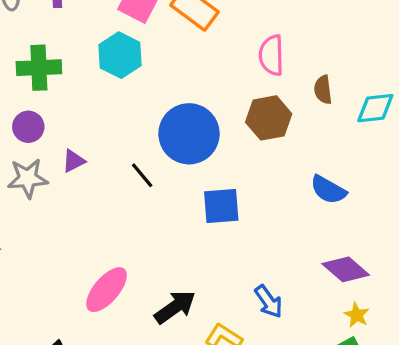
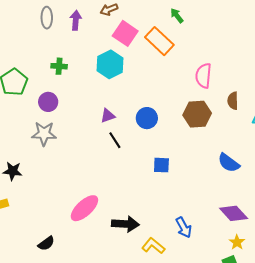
green cross: (39, 68) -> (59, 66), size x0.6
blue circle: (189, 134) -> (147, 118), size x0.6
purple triangle: (74, 161) -> (108, 116), moved
blue square: (221, 206) -> (161, 165), size x0.7
black arrow: (175, 307) -> (125, 224), turned 32

